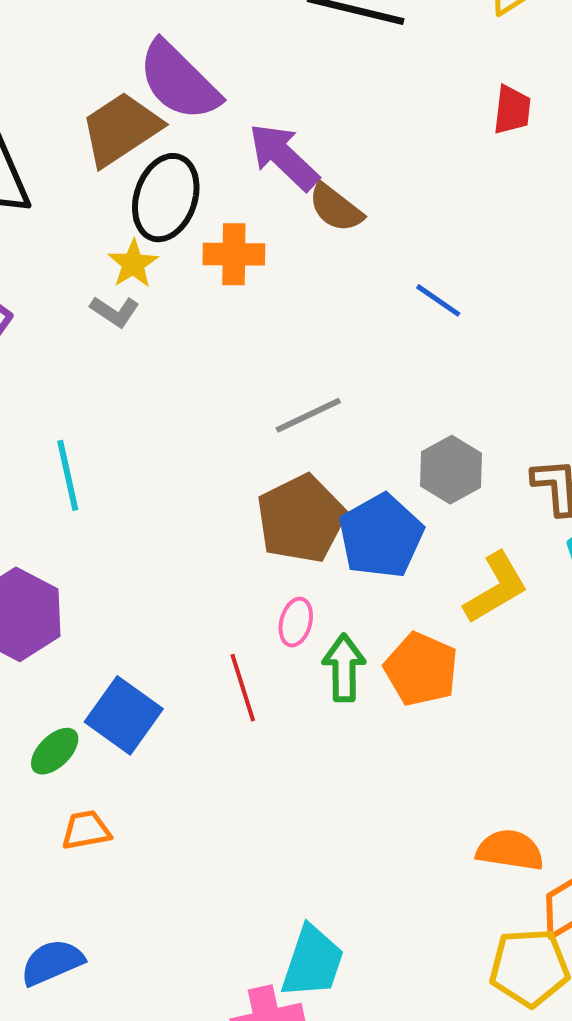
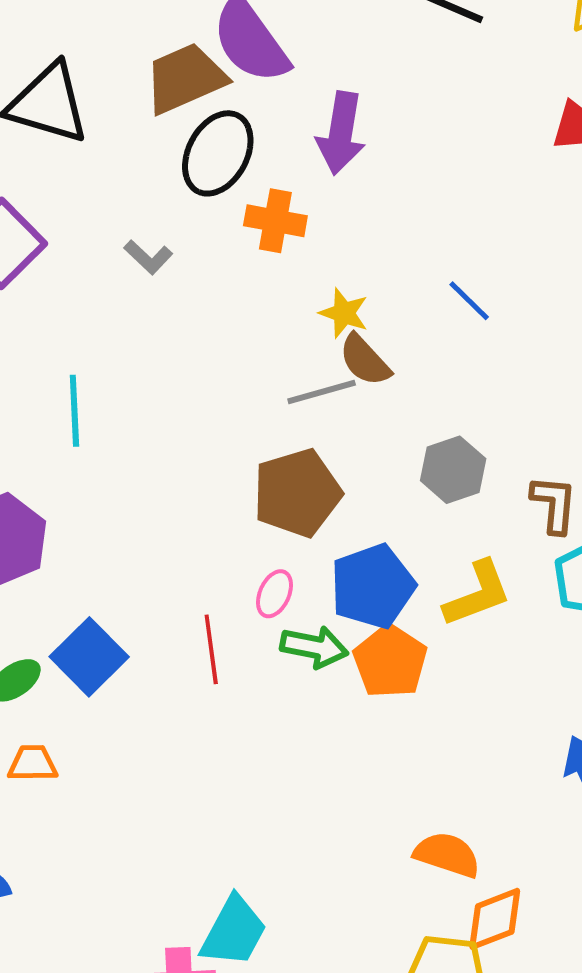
purple arrow: (284, 157) -> (341, 133), turned -134
brown semicircle: (336, 208) -> (365, 360), moved
yellow star: (133, 264) -> (344, 313), moved, turned -30
blue pentagon: (381, 536) -> (373, 586), moved
green arrow: (344, 668) -> (314, 647), turned 92

